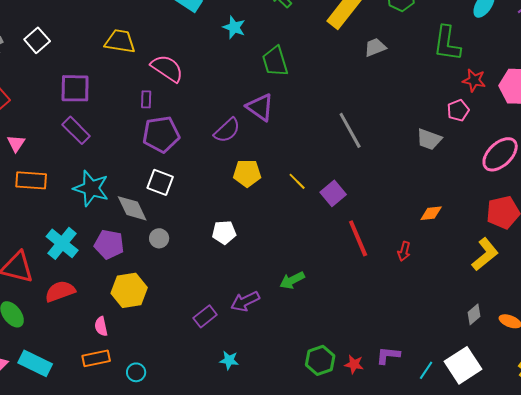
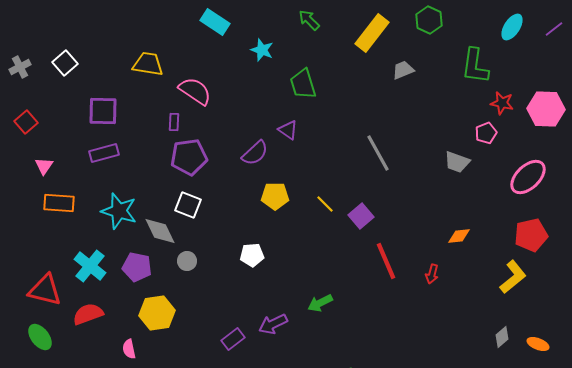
purple triangle: (260, 107) -> (288, 130), size x0.7
purple rectangle: (76, 130) -> (104, 153), turned -60

